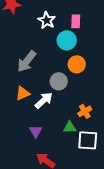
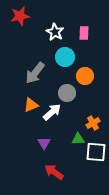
cyan circle: (67, 40) -> (65, 57), moved

